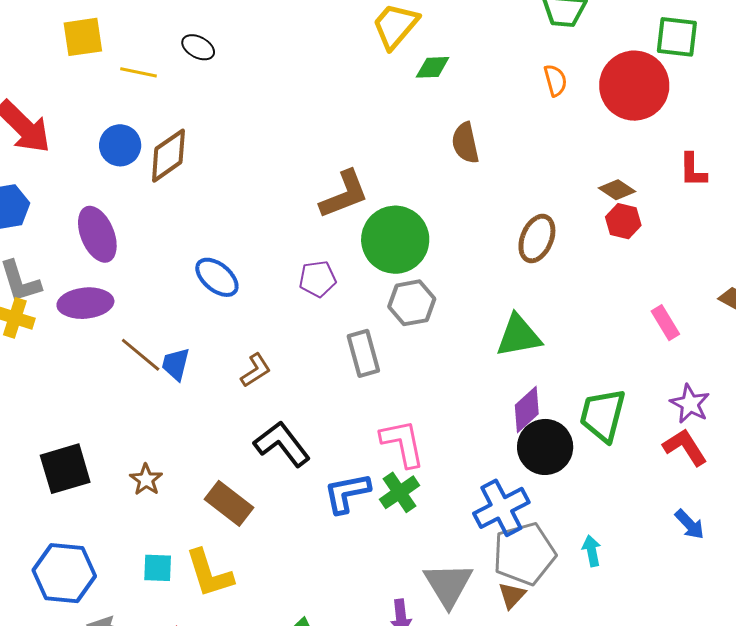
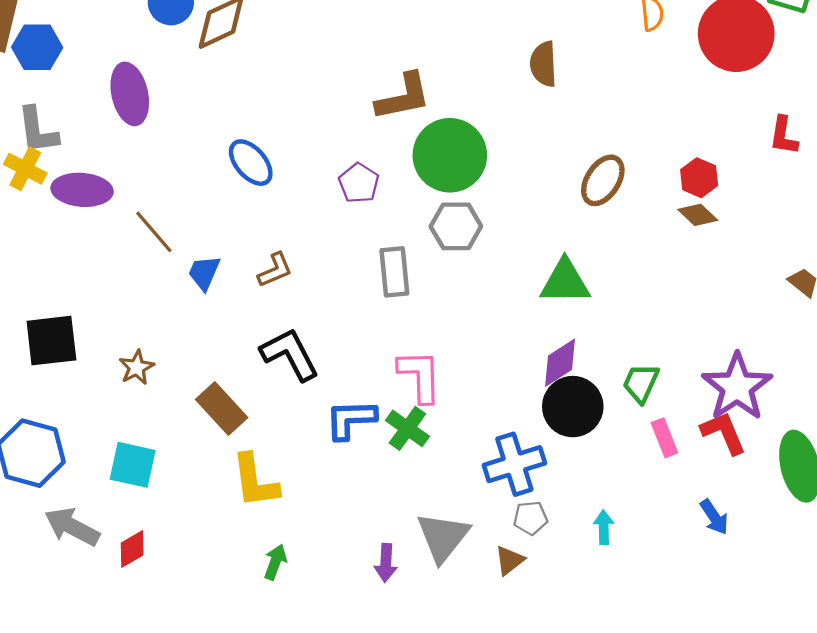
brown diamond: (617, 190) -> (698, 215), moved
purple pentagon: (318, 279) -> (359, 183), turned 30
purple ellipse: (85, 303) -> (82, 190), moved
pink rectangle: (665, 323) -> (664, 438), moved
blue trapezoid: (176, 364) -> (204, 273), moved
purple star: (690, 404) -> (737, 387), size x1.6
green trapezoid: (603, 415) -> (641, 383), size x0.7
green cross: (400, 492) -> (407, 428), turned -30
gray pentagon: (524, 554) -> (530, 518), size x0.5
cyan square: (158, 568) -> (133, 465), size x1.4
yellow L-shape: (209, 574) -> (255, 481), moved

